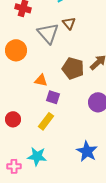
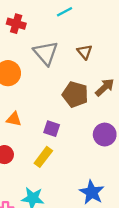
brown triangle: (69, 23) -> (85, 52), moved
orange triangle: (41, 80) -> (14, 119), moved

